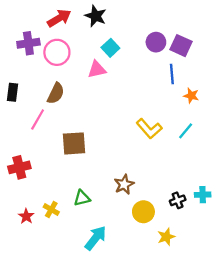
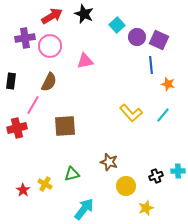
cyan square: (110, 48) -> (117, 25), moved
red cross: (19, 167) -> (17, 128), moved
brown star: (124, 184) -> (109, 162), turned -30

